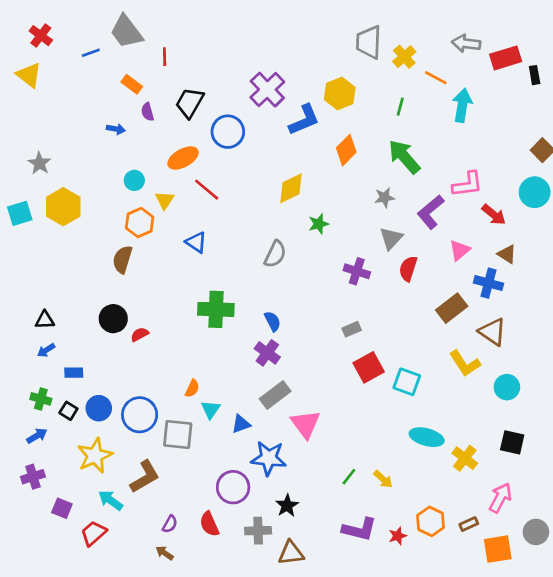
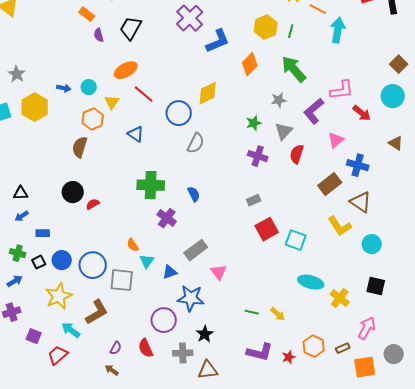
yellow hexagon: (340, 93) -> (266, 27), moved
blue arrow: (116, 129) -> (64, 88), moved
blue circle: (228, 132) -> (179, 113), moved
green star: (319, 224) -> (254, 123), moved
brown triangle: (507, 254) -> (396, 143), moved
purple cross: (267, 353) -> (167, 218), moved
orange semicircle: (192, 388) -> (133, 245), turned 120
black square: (68, 411) -> (39, 262), turned 32
pink triangle: (305, 424) -> (219, 272), size x0.7
green line: (349, 477) -> (252, 312), turned 64

